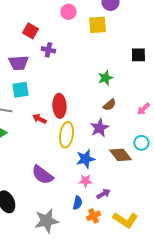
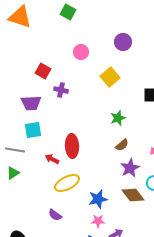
yellow square: (97, 25) -> (110, 77), moved, turned -36
purple star: (99, 128) -> (130, 168), moved
yellow ellipse: (66, 135) -> (67, 183), moved, turned 55
purple semicircle: (42, 175) -> (55, 215), size x0.6

